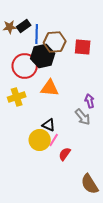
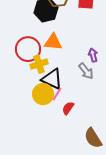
red circle: (25, 66) -> (28, 49), moved
yellow cross: (17, 97) -> (39, 64), moved
black triangle: (49, 125) -> (52, 79), size x1.6

